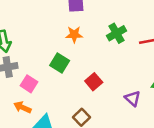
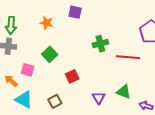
orange star: (74, 35) -> (47, 23), moved
pink square: (29, 84) -> (28, 70), moved, turned -32

